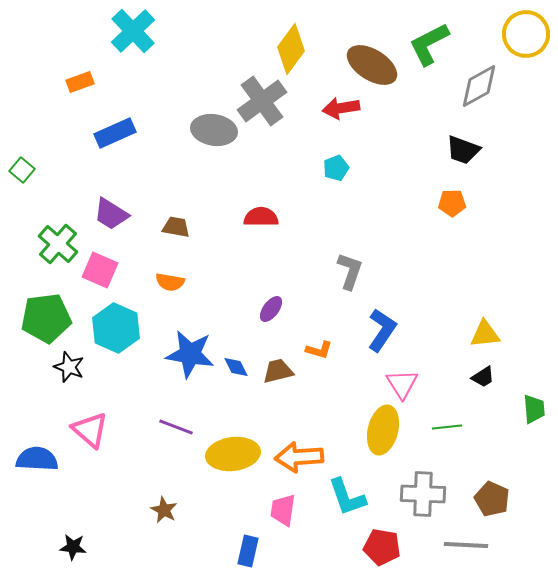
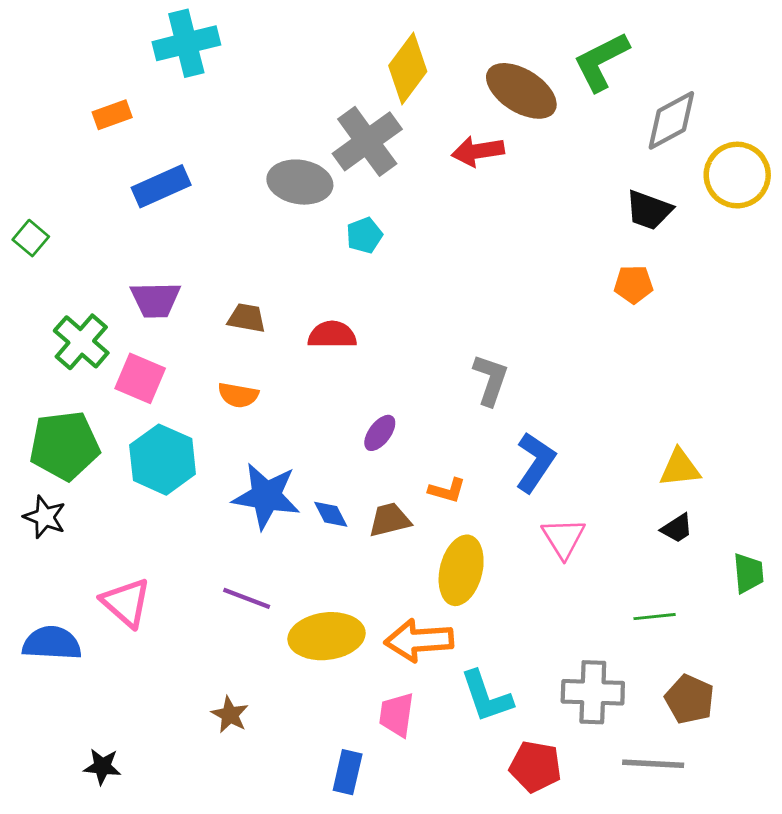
cyan cross: (133, 31) -> (186, 43), turned 30
yellow circle: (526, 34) -> (737, 175), moved
cyan pentagon: (336, 168) -> (364, 235), moved
purple trapezoid: (111, 214) -> (156, 300), turned -33
red semicircle: (261, 217) -> (332, 335), moved
black star: (69, 367) -> (45, 517), moved
green line: (447, 427) -> (655, 617), moved
yellow ellipse: (383, 430) -> (461, 570), moved

